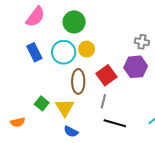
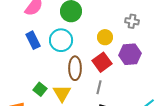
gray cross: (142, 42) -> (132, 21), moved
yellow circle: (87, 49) -> (105, 37), moved

